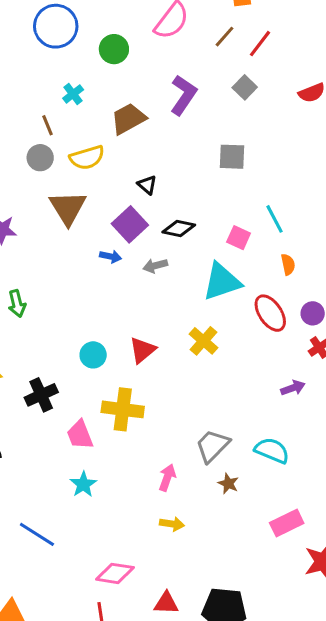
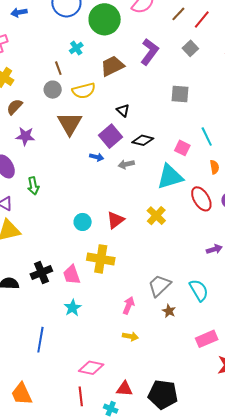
green circle: (114, 49) -> (105, 19), size x1.6
black cross: (41, 395) -> (41, 273), moved
cyan semicircle: (272, 450) -> (199, 290), turned 35
blue line: (37, 534) -> (40, 340), turned 65

